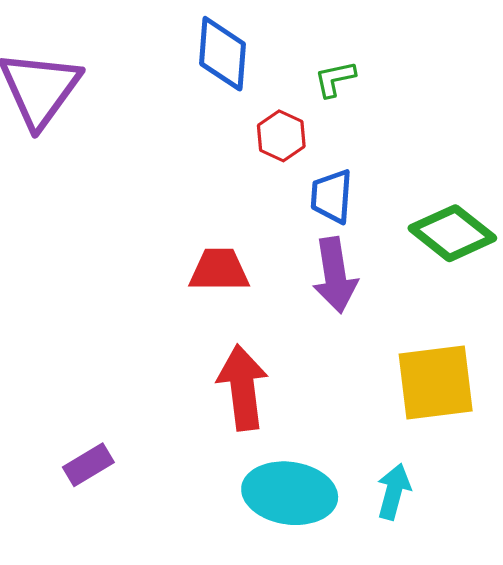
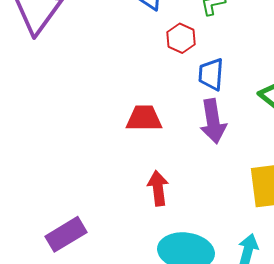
red arrow: (243, 388) -> (158, 188), size x0.7
purple rectangle: (88, 465) -> (66, 234), size x1.4

